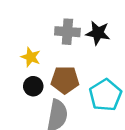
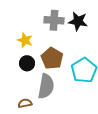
brown pentagon: (65, 80) -> (52, 58), turned 30

